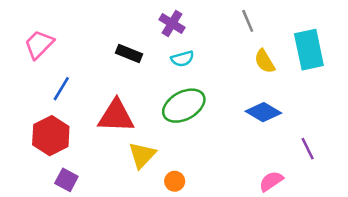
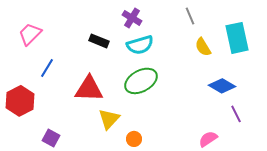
cyan semicircle: (182, 59) -> (140, 45), size x1.5
blue diamond: (263, 112) -> (222, 86), moved
red hexagon: (51, 136) -> (20, 101), moved

